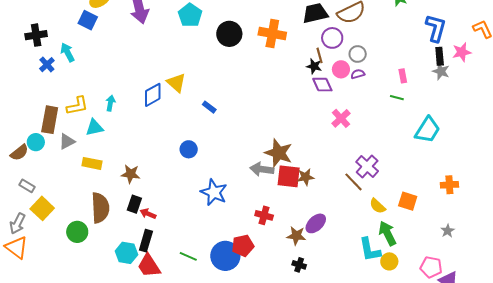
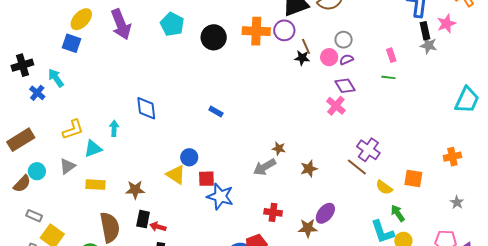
purple circle: (332, 38) -> (284, 30), moved
yellow triangle: (176, 83) -> (176, 175), moved
purple diamond: (322, 85) -> (345, 86), moved
blue diamond: (153, 95) -> (146, 108), turned -60
cyan arrow: (110, 103) -> (114, 128), moved
blue rectangle: (209, 107) -> (216, 111), moved
brown rectangle: (50, 120) -> (21, 140), moved, turned 56
cyan trapezoid: (428, 130) -> (467, 100), moved
brown star: (279, 153) -> (279, 149), size x0.5
gray arrow: (262, 169) -> (265, 167), turned -30
red square: (289, 176) -> (206, 179), moved, size x0.7
green arrow: (387, 233) -> (398, 213), size x0.7

